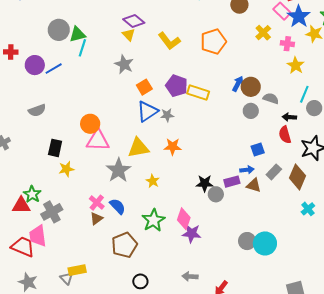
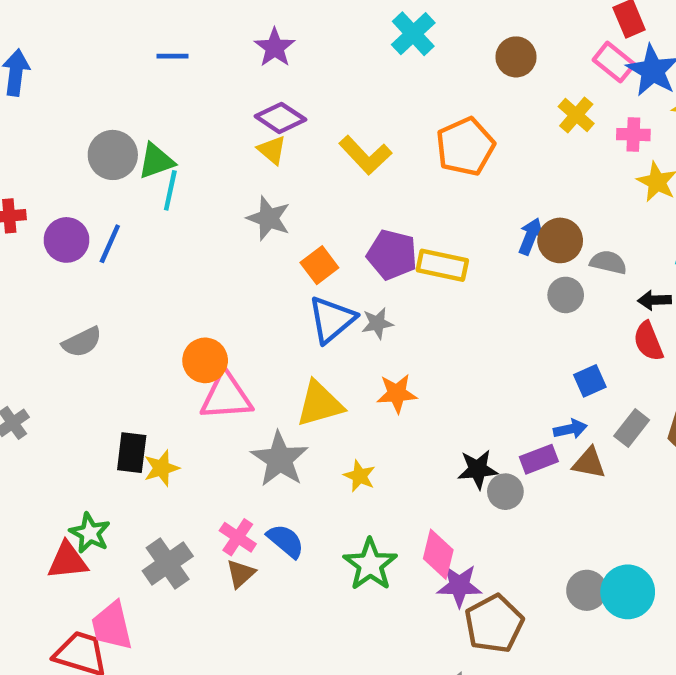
blue line: (54, 69) -> (110, 244), turned -30
black rectangle: (55, 148) -> (132, 453), moved
gray cross: (52, 212) -> (168, 563), moved
brown pentagon: (124, 245) -> (494, 624), moved

